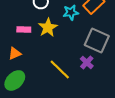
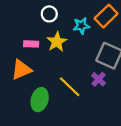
orange triangle: (15, 53) -> (21, 70), size x1.5
green ellipse: (15, 80) -> (40, 100), moved, turned -30

